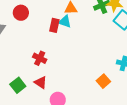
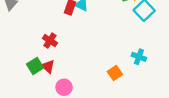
green square: (18, 85) -> (35, 66), moved

